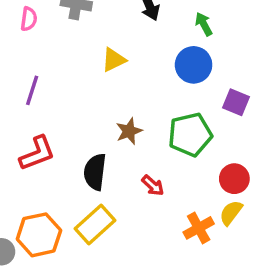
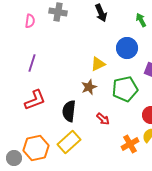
green arrow: (204, 24) -> (141, 20), moved
yellow triangle: (114, 60) -> (98, 64), moved

